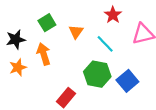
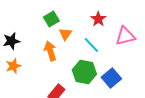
green square: (47, 23) -> (51, 19), moved
orange arrow: (44, 54) -> (50, 51), moved

